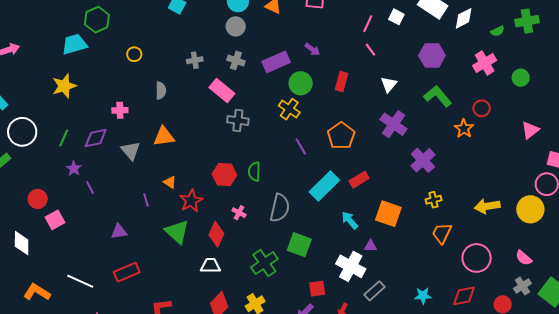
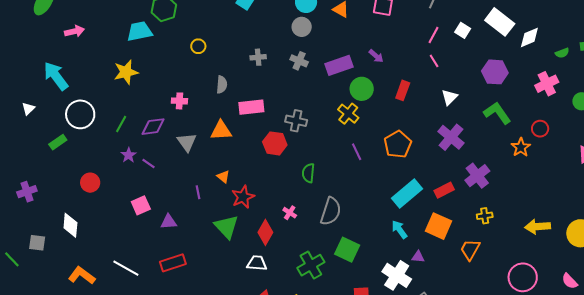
pink rectangle: (222, 90) -> (251, 107), moved, turned -50
red hexagon: (224, 175) -> (275, 143), moved
red rectangle: (359, 180) -> (444, 190), moved
cyan rectangle: (324, 186) -> (407, 194), moved
purple line: (90, 187) -> (148, 163), moved, turned -32
pink square: (55, 220) -> (141, 205), moved
orange trapezoid: (442, 233) -> (470, 250), moved

